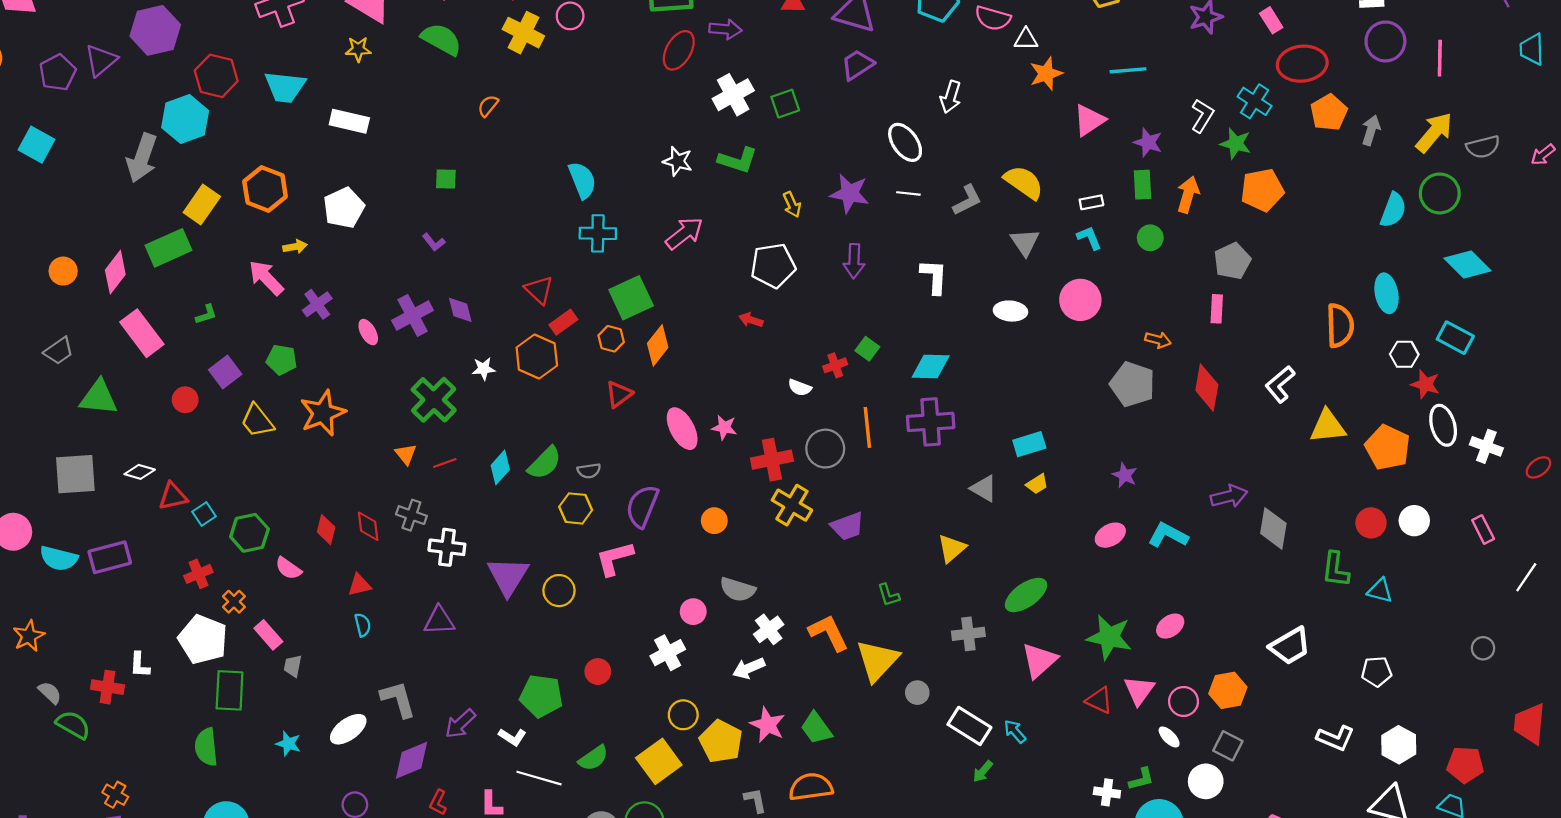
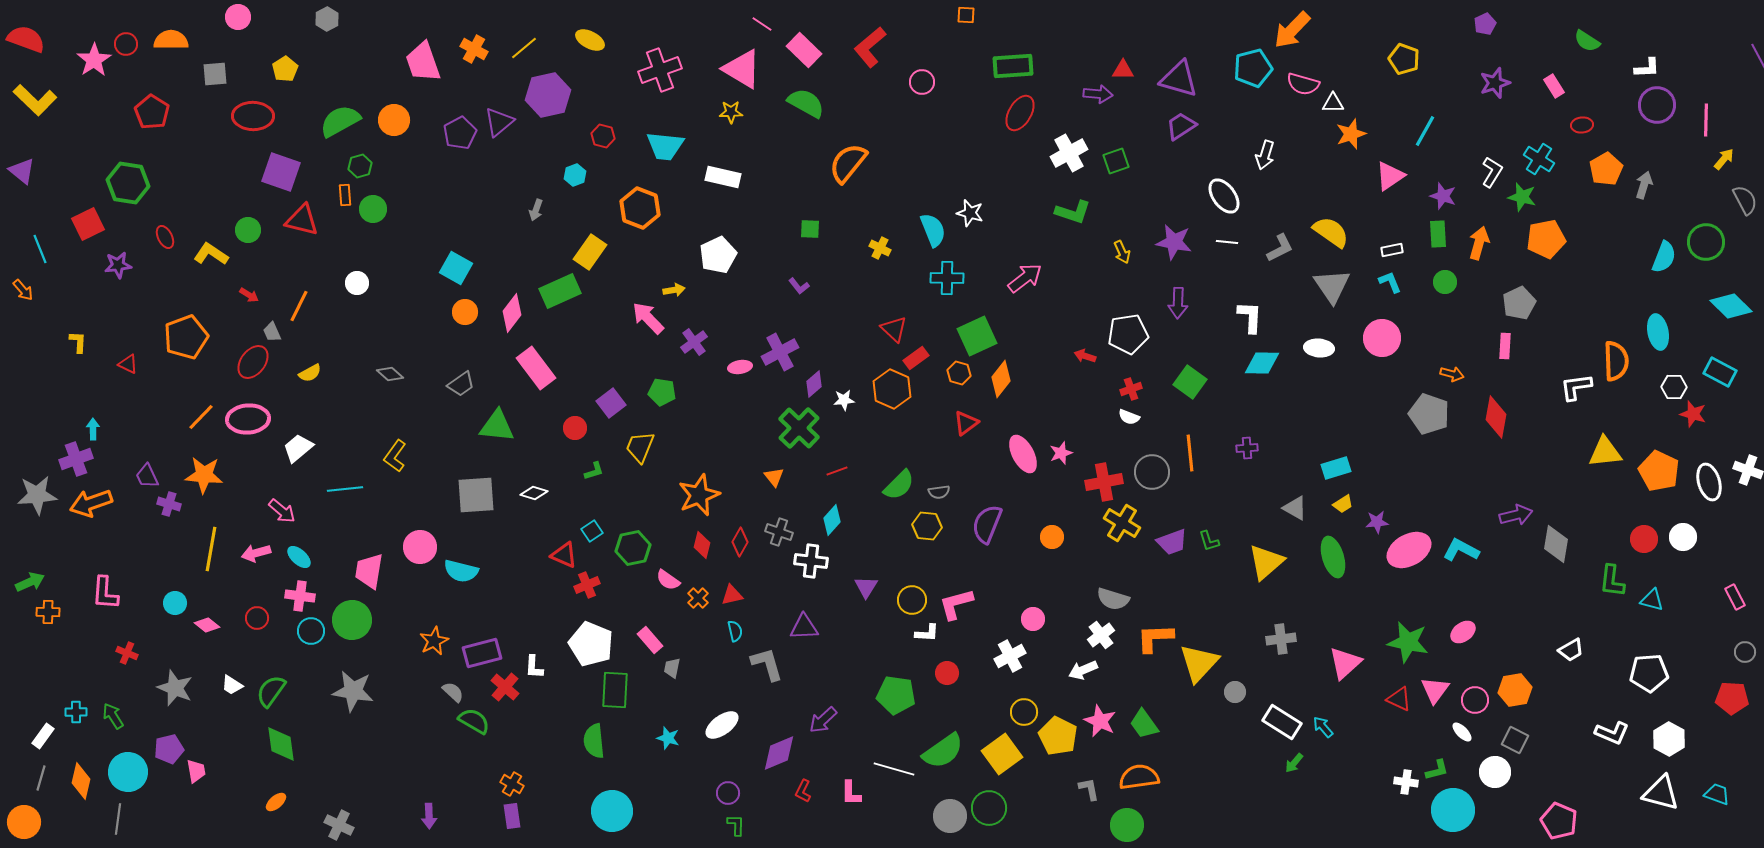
purple arrow: (725, 29) -> (1098, 94), moved
yellow cross: (523, 33) -> (880, 248), moved, size x0.6
red ellipse: (1302, 64) -> (1582, 125), size x0.5
cyan line: (1128, 70) -> (1425, 131), turned -56
red hexagon: (216, 76) -> (603, 136), size x0.6
orange semicircle: (488, 106) -> (848, 163), size x2.0
cyan hexagon: (185, 119) -> (575, 175), size x0.5
yellow arrow: (1434, 132) -> (1724, 159), moved, size x0.6
cyan square: (37, 145) -> (456, 268), moved
gray semicircle: (1483, 147) -> (1745, 200), turned -104
gray arrow: (142, 158) -> (536, 210), size x0.5
white star: (678, 161) -> (970, 213), moved
orange hexagon: (265, 189) -> (640, 208), moved
gray triangle: (1025, 242) -> (1332, 286), size x1.4
white pentagon: (773, 266) -> (1128, 334), moved
purple diamond: (460, 310) -> (814, 384), moved, turned 64
green L-shape: (206, 314) -> (594, 471), moved
pink ellipse: (368, 332) -> (740, 367), turned -70
green square: (867, 349) -> (1190, 382), size x1.5
red cross: (835, 365) -> (1131, 389), moved
cyan diamond: (931, 366) -> (1262, 363), moved
white L-shape: (1280, 384) -> (1576, 387), moved, turned 32
orange star: (323, 413) -> (699, 495), moved
yellow trapezoid: (257, 421) -> (640, 447), turned 60
purple cross: (931, 422) -> (1247, 448), size x0.5
white ellipse: (1443, 425) -> (1709, 482), moved
pink star: (724, 427) -> (1061, 453), turned -30
red line: (445, 463) -> (837, 471), moved
cyan diamond: (500, 467) -> (832, 520), moved
purple star: (1125, 475) -> (1377, 522), moved, turned -30
red triangle: (173, 496) -> (564, 555), moved, turned 36
red diamond: (368, 526) -> (740, 542), turned 36
pink rectangle: (1483, 530) -> (1735, 597), moved
pink ellipse: (1110, 535) -> (1409, 550), size x1.6
yellow triangle: (952, 548) -> (1266, 562), size x1.4
purple rectangle: (110, 557) -> (482, 653), moved
pink L-shape: (614, 558) -> (956, 604), moved
purple triangle: (508, 576) -> (866, 587), size x0.6
gray semicircle: (738, 589) -> (1113, 599), moved
green L-shape: (888, 595) -> (1209, 541), moved
green ellipse: (1026, 595) -> (1333, 557), moved, turned -72
orange cross: (234, 602) -> (698, 598), moved
orange L-shape: (829, 633) -> (1155, 638), turned -66
white trapezoid: (1290, 646) -> (1571, 650), size x0.7
white pentagon: (1377, 672) -> (1649, 673), size x1.4
red cross: (107, 687) -> (505, 687), turned 32
gray L-shape: (398, 699) -> (767, 664), moved
white L-shape: (512, 737) -> (927, 633), moved, turned -30
green semicircle: (593, 758) -> (943, 751), size x1.5
red pentagon: (1465, 765) -> (1732, 698), moved

